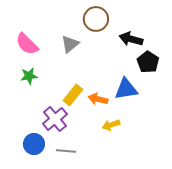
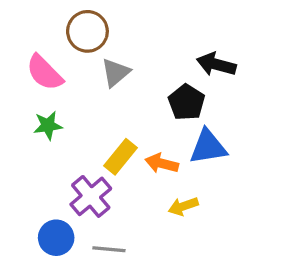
brown circle: (96, 19) -> (87, 31), moved
black pentagon: (148, 62) -> (187, 102), moved

